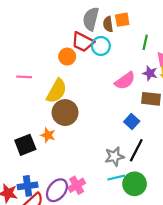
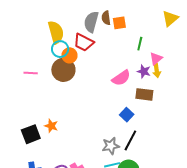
brown semicircle: (108, 24) -> (106, 18), moved
cyan circle: (101, 46) -> (60, 49), moved
yellow semicircle: (57, 91) -> (56, 32), moved, turned -45
brown circle: (65, 113) -> (63, 70), moved

